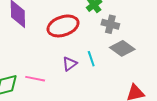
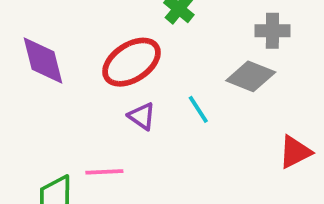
gray cross: (110, 24) -> (272, 31), moved
purple triangle: (70, 64) -> (142, 116), moved, turned -35

